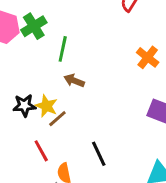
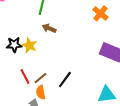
brown line: (57, 119) -> (40, 78), moved
black line: (99, 154) -> (65, 80), turned 60

